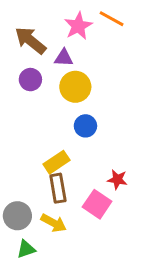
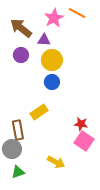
blue circle: (85, 126) -> (52, 82), moved
brown rectangle: (58, 188) -> (18, 130), moved
pink square: (97, 204) -> (84, 141), moved
yellow arrow: (54, 223) -> (56, 162), moved

